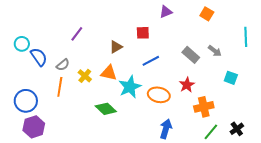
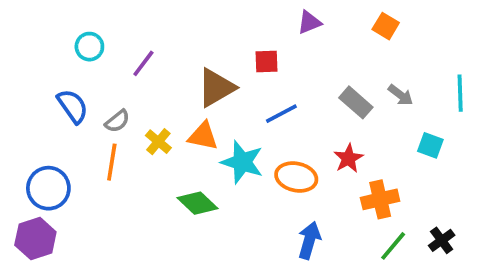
cyan line: (246, 37) -> (460, 93), moved
cyan circle: (22, 44) -> (89, 47), moved
brown triangle: (116, 47) -> (216, 88), size x1.6
cyan star: (130, 87) -> (242, 162), turned -30
purple hexagon: (34, 127) -> (35, 238), moved

